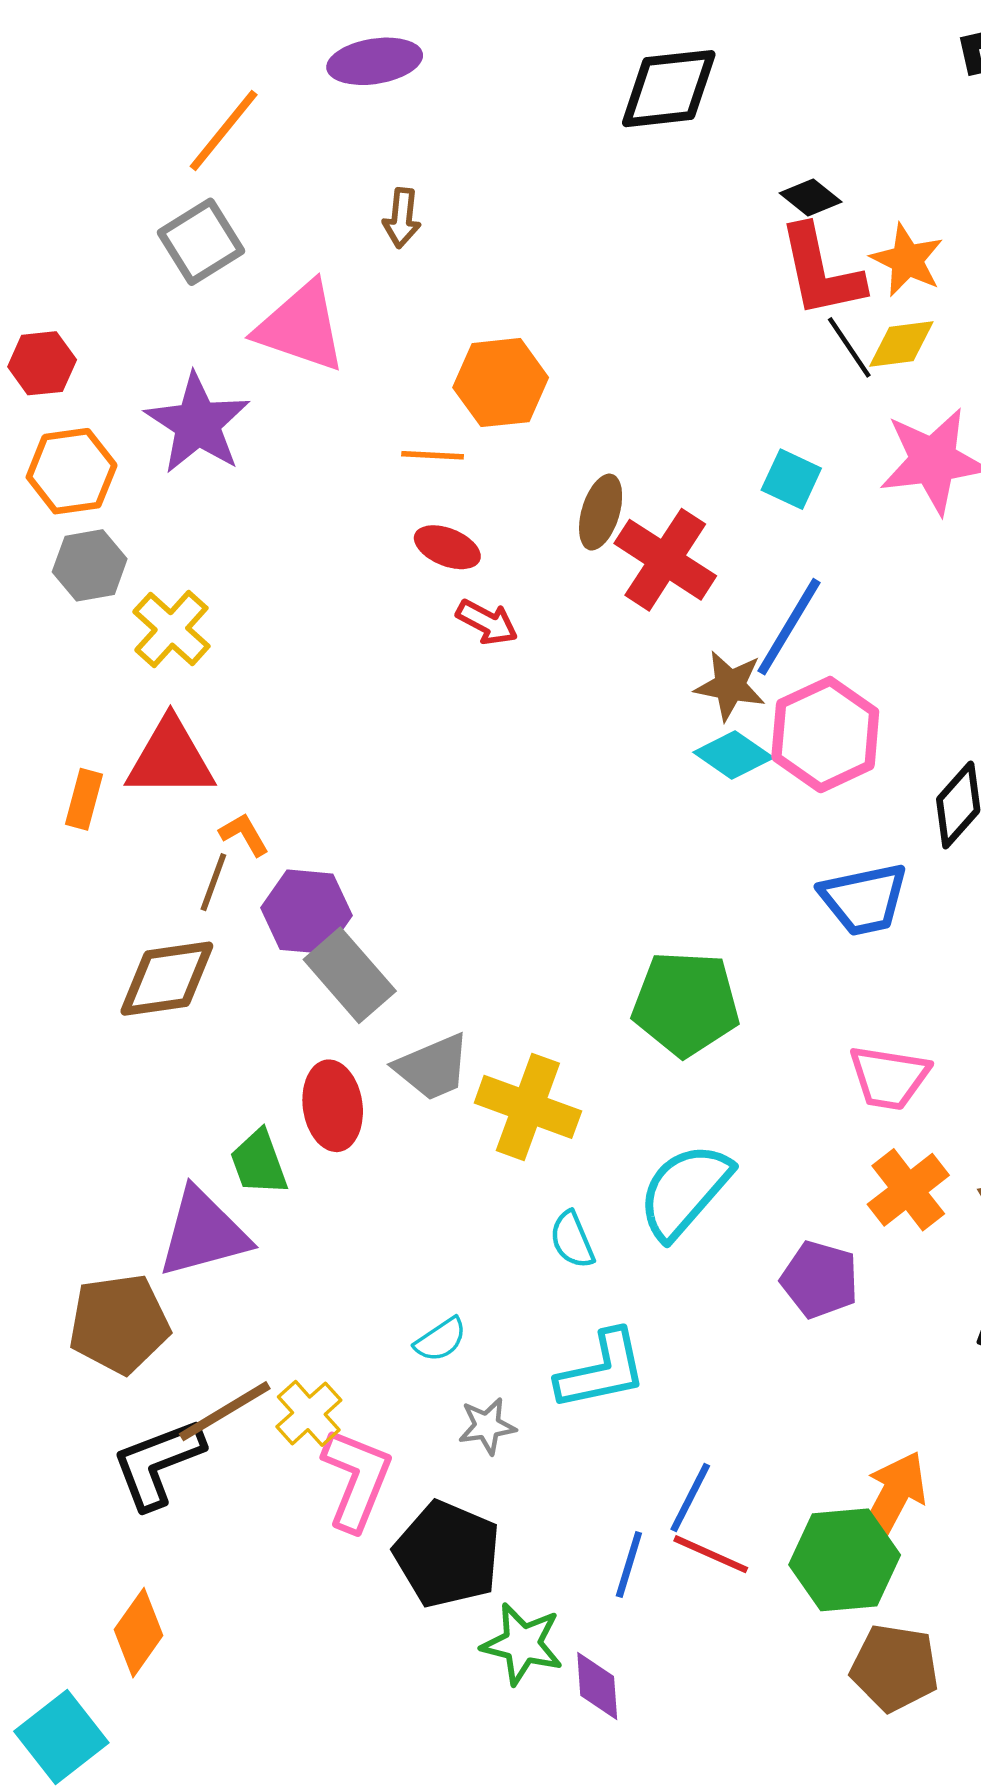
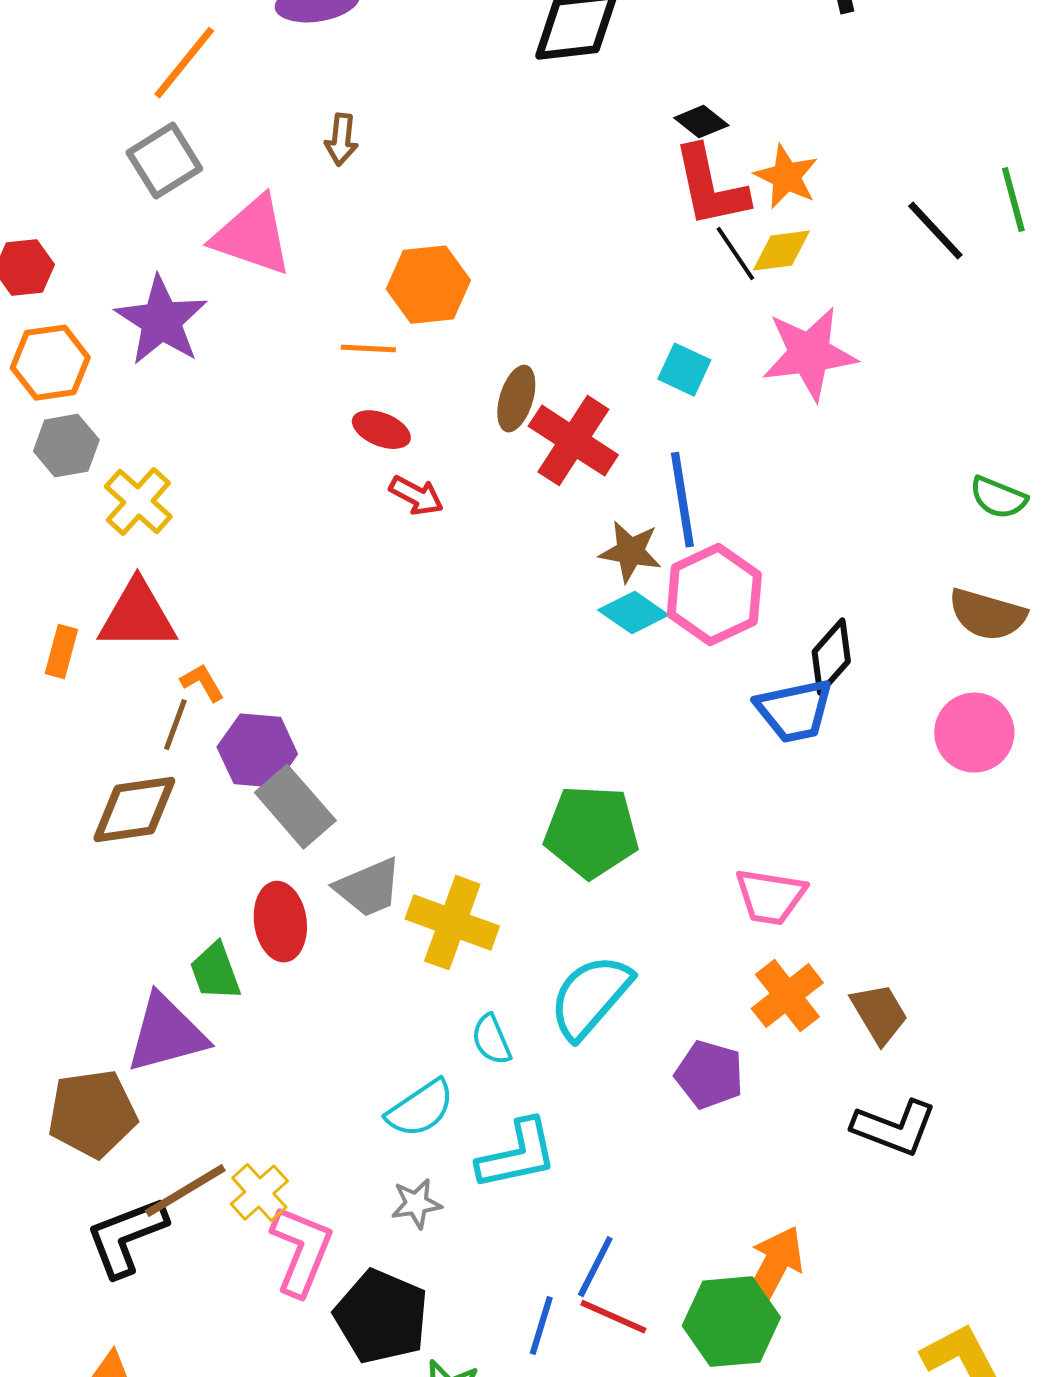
blue line: (789, 627) -> (682, 500), turned -40
blue trapezoid: (864, 899) -> (794, 711), moved
cyan semicircle: (441, 1340) -> (420, 1109), moved, size x1.5

